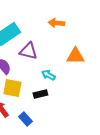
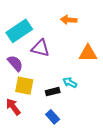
cyan arrow: (48, 75) -> (70, 83), moved
blue rectangle: (25, 119) -> (53, 117), moved

